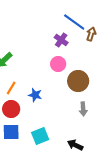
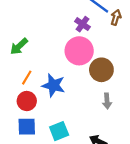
pink circle: (58, 64) -> (79, 51), size x1.6
blue star: (35, 95) -> (54, 85), size x1.5

